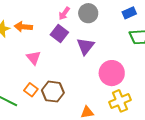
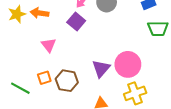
purple triangle: (86, 46) -> (101, 69), moved
orange square: (31, 90) -> (44, 78), turned 32

